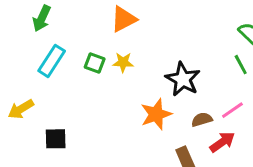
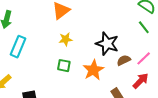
green square: (95, 63) -> (64, 66), moved
brown semicircle: (202, 120) -> (124, 60), moved

